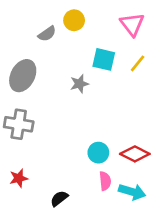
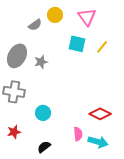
pink triangle: (132, 24) -> (87, 17), moved
gray star: (79, 84) -> (41, 62), moved
cyan circle: (98, 153) -> (43, 113), moved

